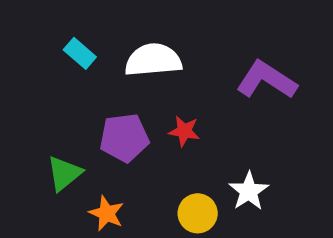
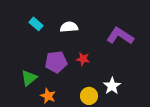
white semicircle: (153, 60) -> (69, 27), size x0.7

